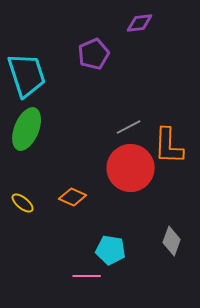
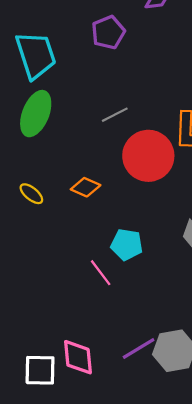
gray line: (129, 127) -> (115, 115), moved
pink line: (87, 276) -> (101, 273), turned 52

